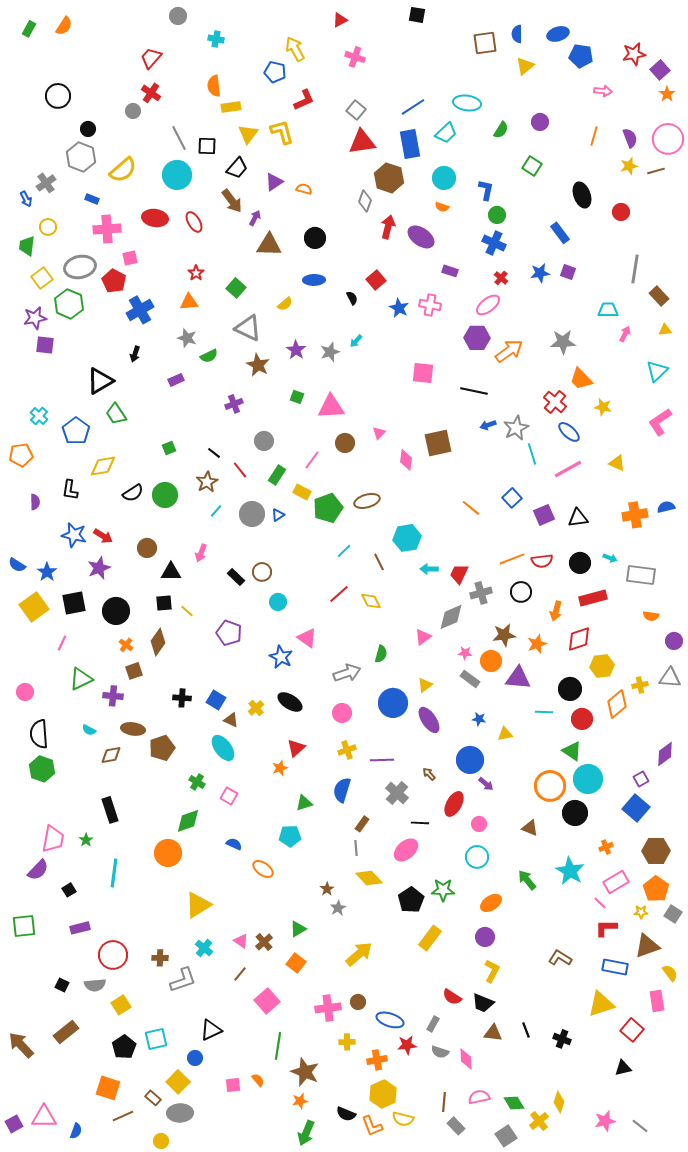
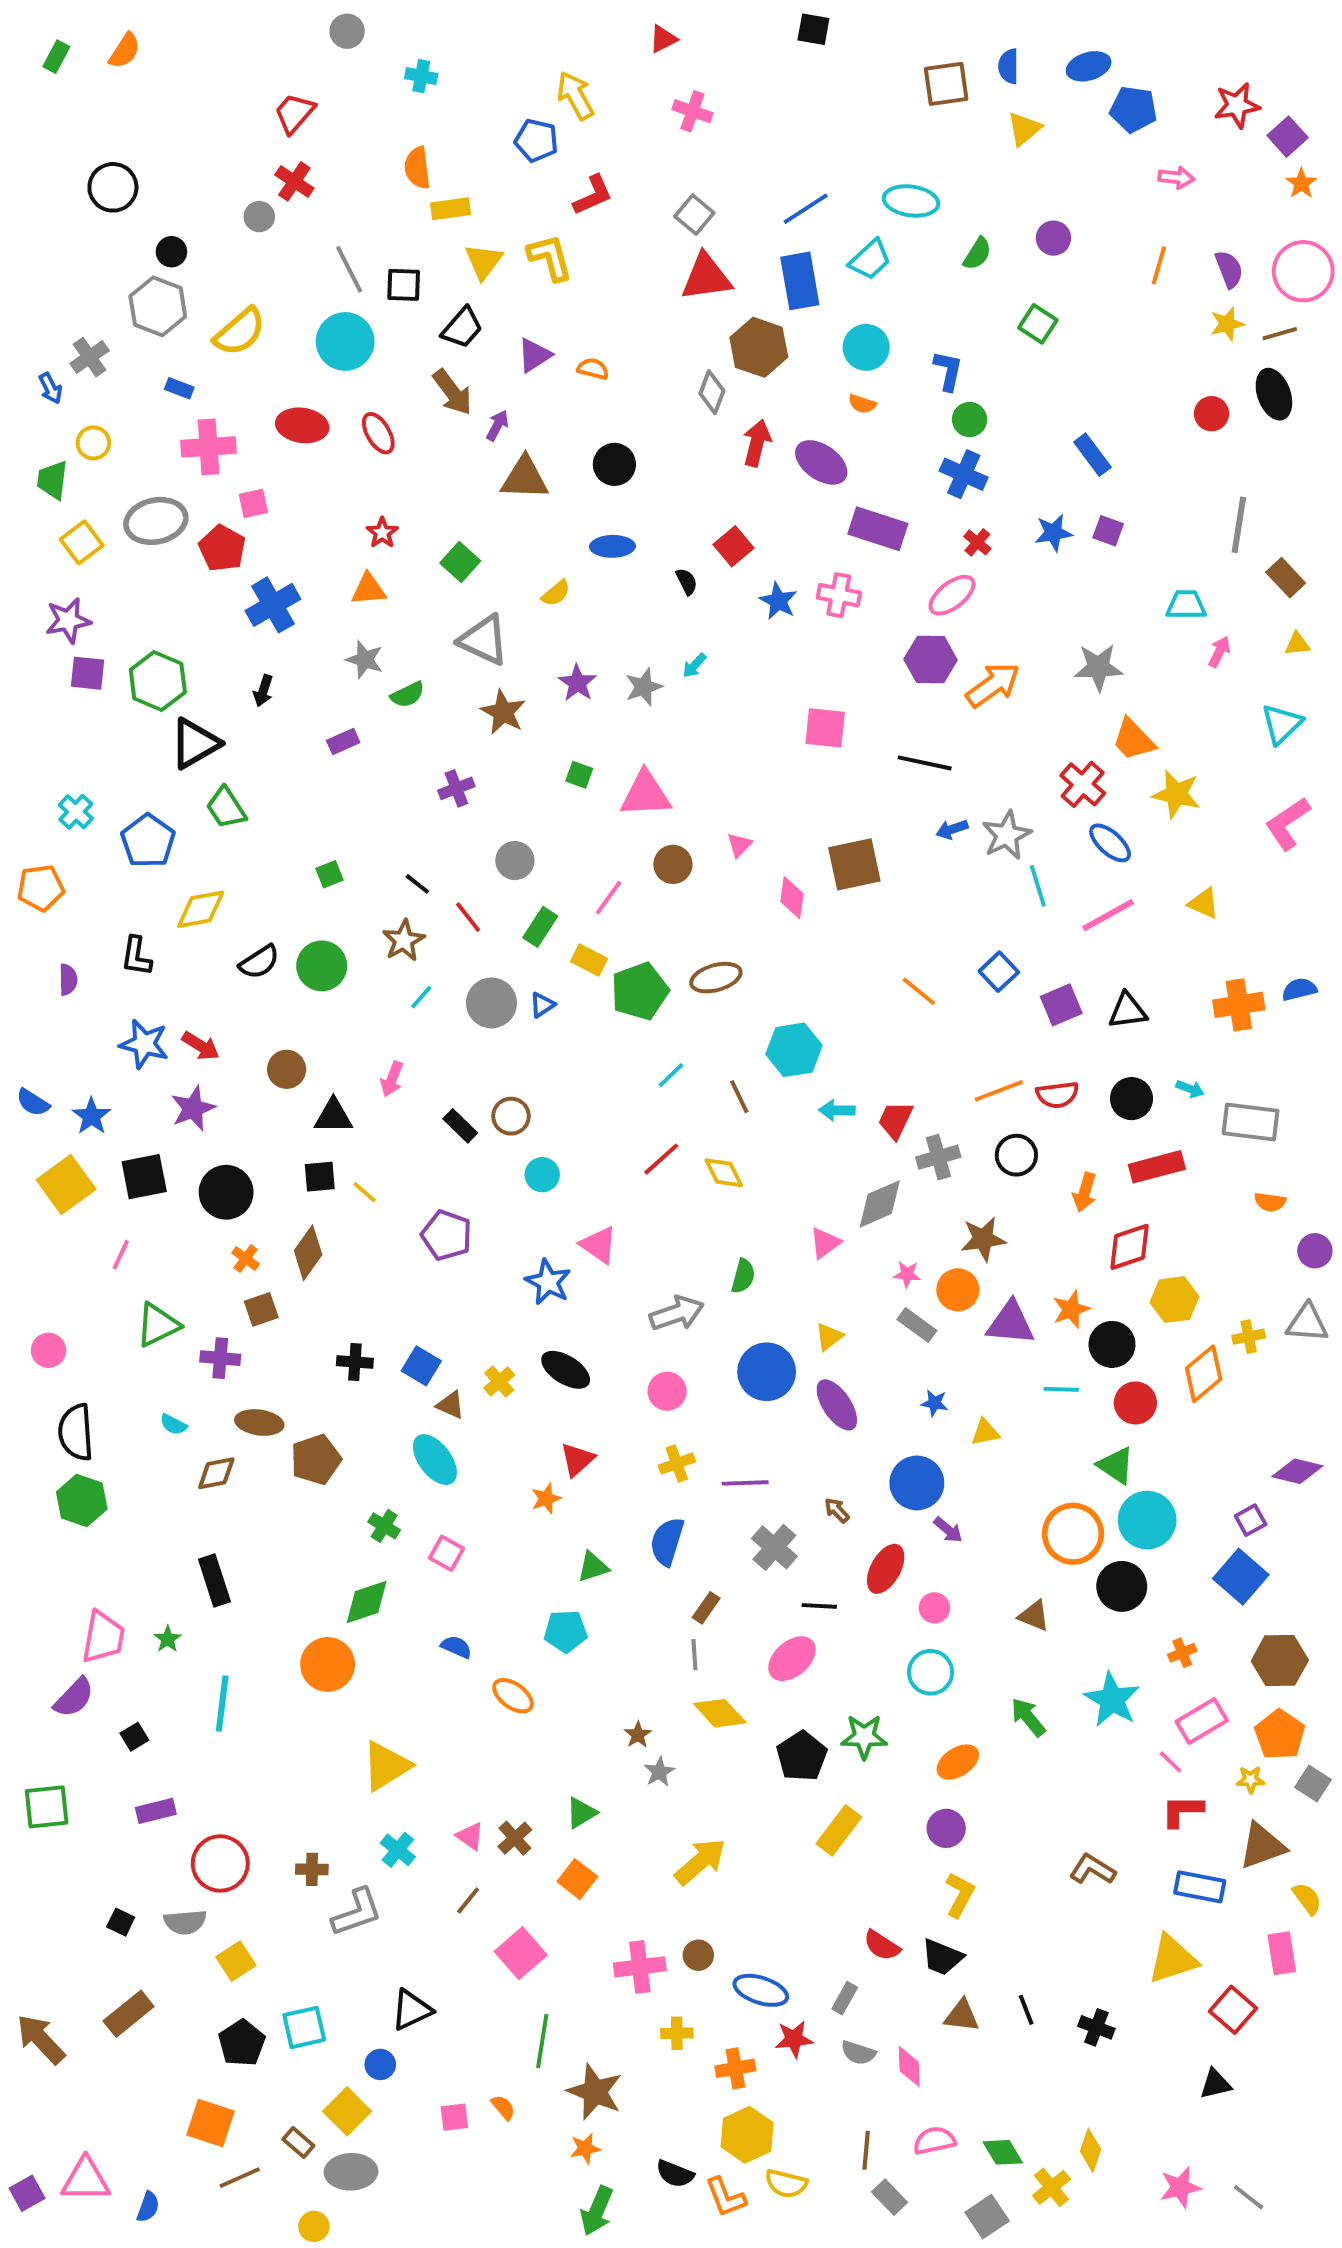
black ellipse: (582, 195) -> (1274, 394), moved
purple rectangle: (450, 271) -> (878, 529), size x1.8
green hexagon: (69, 304) -> (158, 681), moved
yellow star: (603, 407) -> (1176, 794), size x1.4
orange star: (537, 644) -> (1071, 1309), moved
purple diamond: (665, 754) -> (1297, 1471), turned 50

